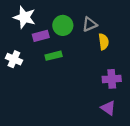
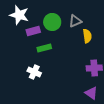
white cross: (14, 59) -> (34, 72), moved

